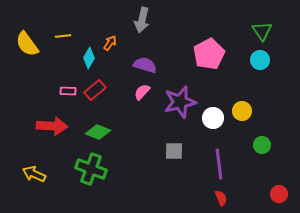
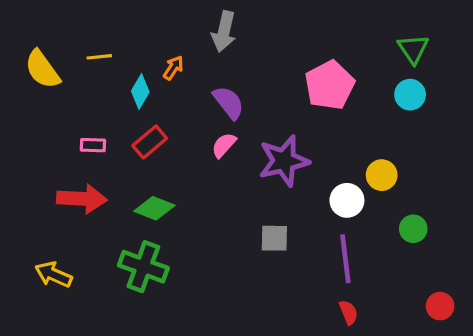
purple semicircle: (145, 65) -> (229, 103), turned 35
pink rectangle: (68, 91) -> (93, 145), moved
white circle: (213, 118) -> (347, 200), moved

